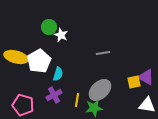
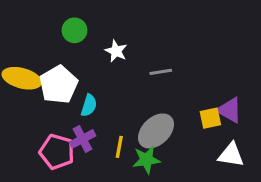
white star: (61, 35) -> (116, 51), moved
pink pentagon: (23, 105) -> (57, 152), moved

